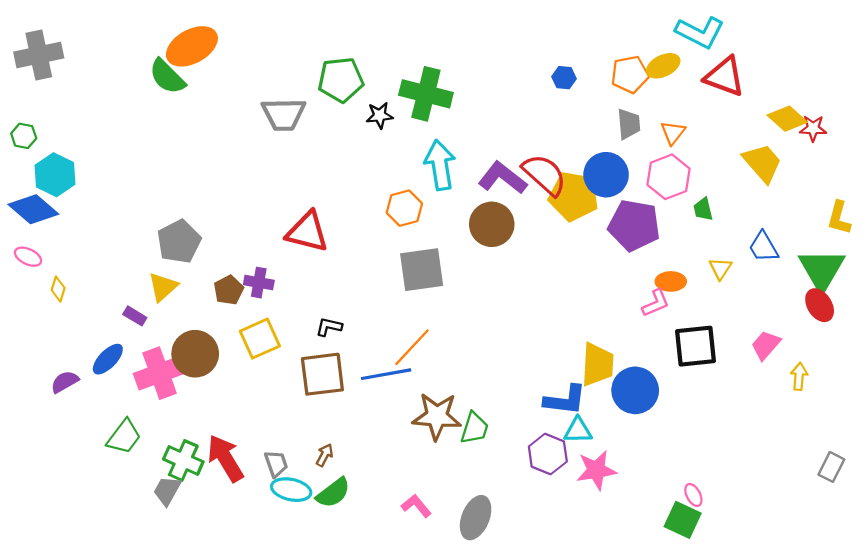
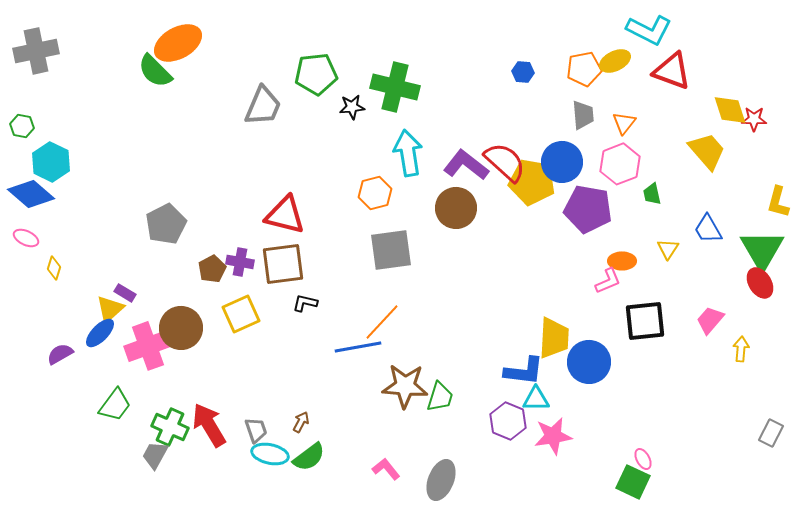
gray trapezoid: (284, 114) -> (263, 106), turned -66
yellow diamond: (787, 119) -> (730, 110), turned 30
yellow triangle: (163, 287) -> (110, 309), moved
brown square: (322, 374) -> (283, 264), moved

